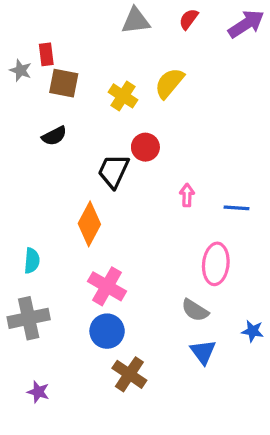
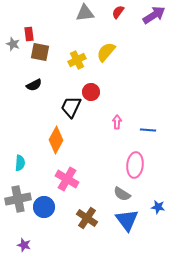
yellow cross: (123, 96) -> (77, 60), turned 30
blue circle: (107, 331) -> (44, 207), moved
blue triangle: (203, 352) -> (127, 220), size x1.4
brown cross: (129, 374) -> (87, 218), moved

